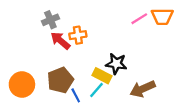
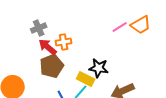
orange trapezoid: (162, 17) -> (141, 25), turned -30
brown pentagon: (60, 80) -> (52, 66), moved

